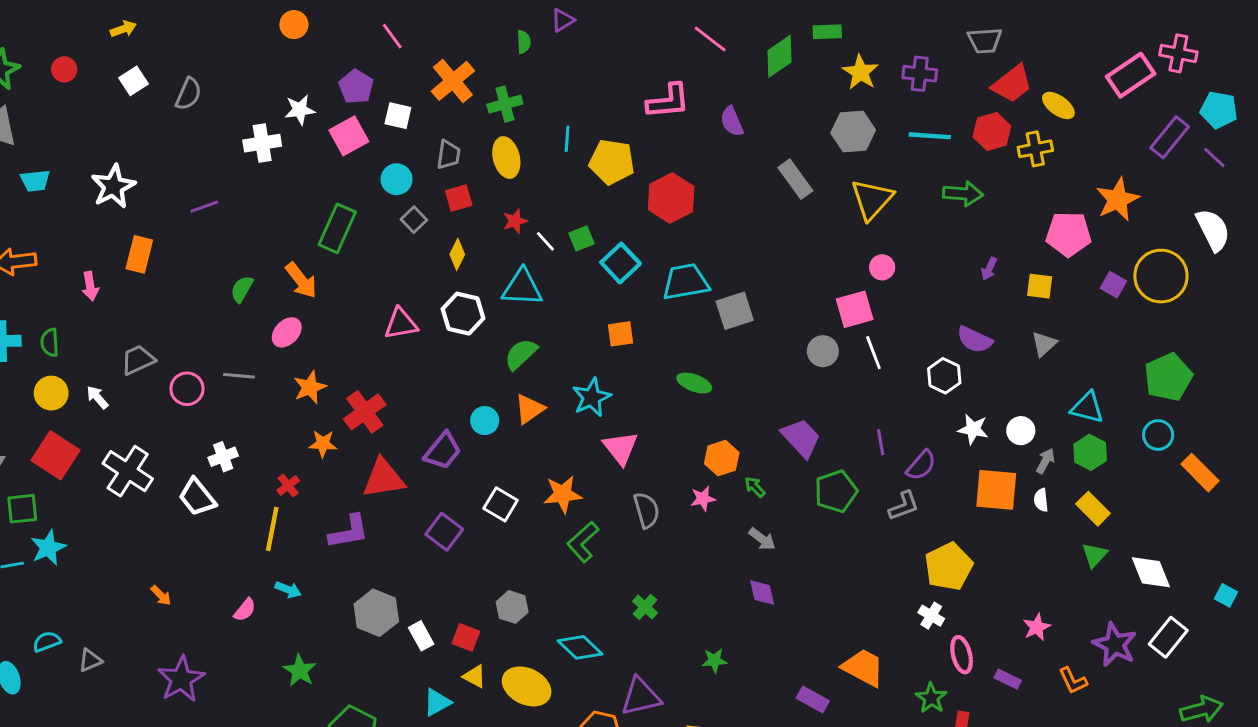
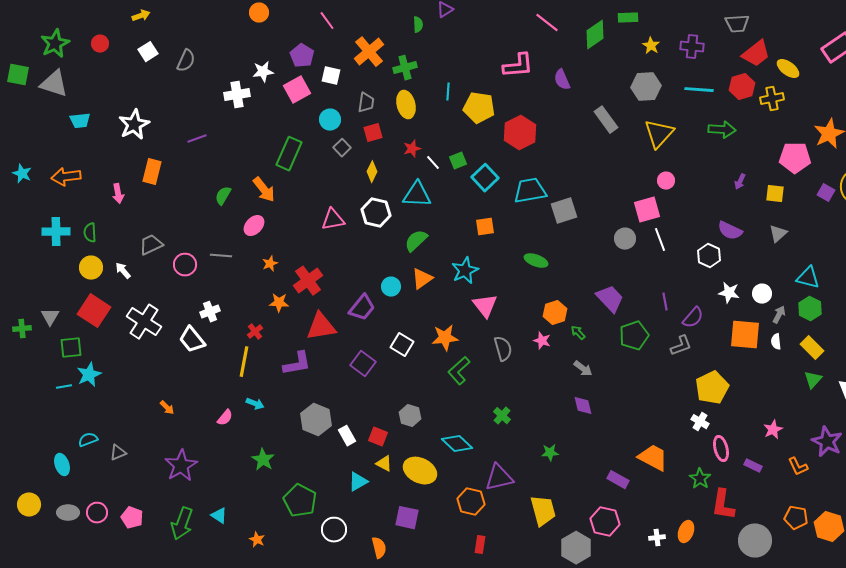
yellow star: (860, 72) -> (651, 46), size x0.7
orange star: (310, 387) -> (270, 264), size x0.7
pink star: (703, 499) -> (542, 341), turned 30

